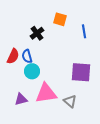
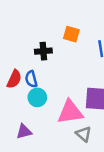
black cross: (37, 33) -> (43, 51), turned 32
pink triangle: (46, 93) -> (70, 112), moved

